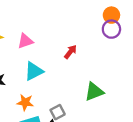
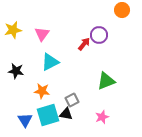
purple circle: (111, 29) -> (99, 35), moved
pink triangle: (25, 41) -> (42, 34), turned -35

